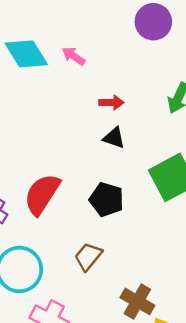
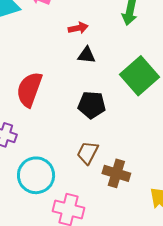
red semicircle: (42, 194) -> (29, 89), moved
brown cross: (137, 301) -> (116, 173), moved

